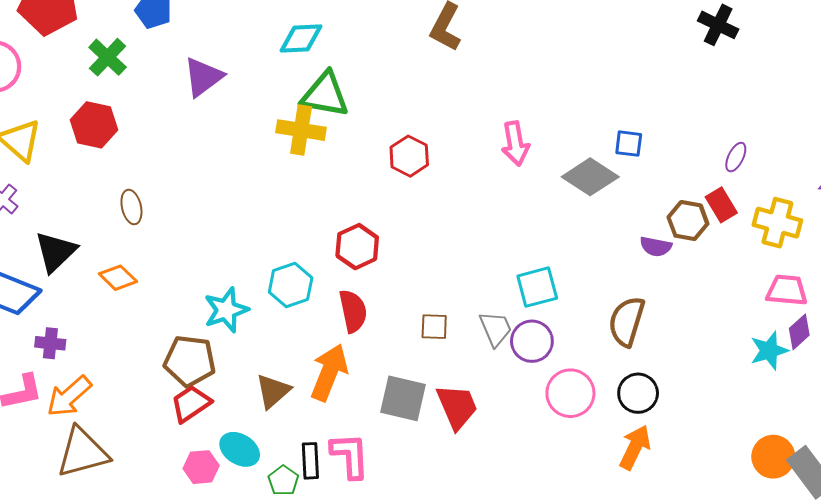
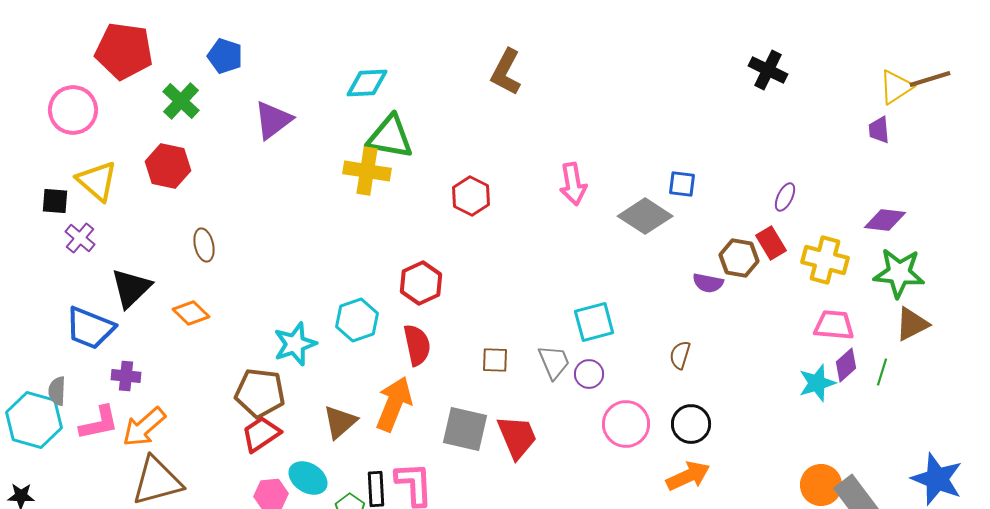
brown semicircle: (627, 321) -> (680, 355), size x0.6
purple circle: (532, 341) -> (589, 374), size x0.7
orange arrow: (635, 447) -> (688, 476), turned 39

